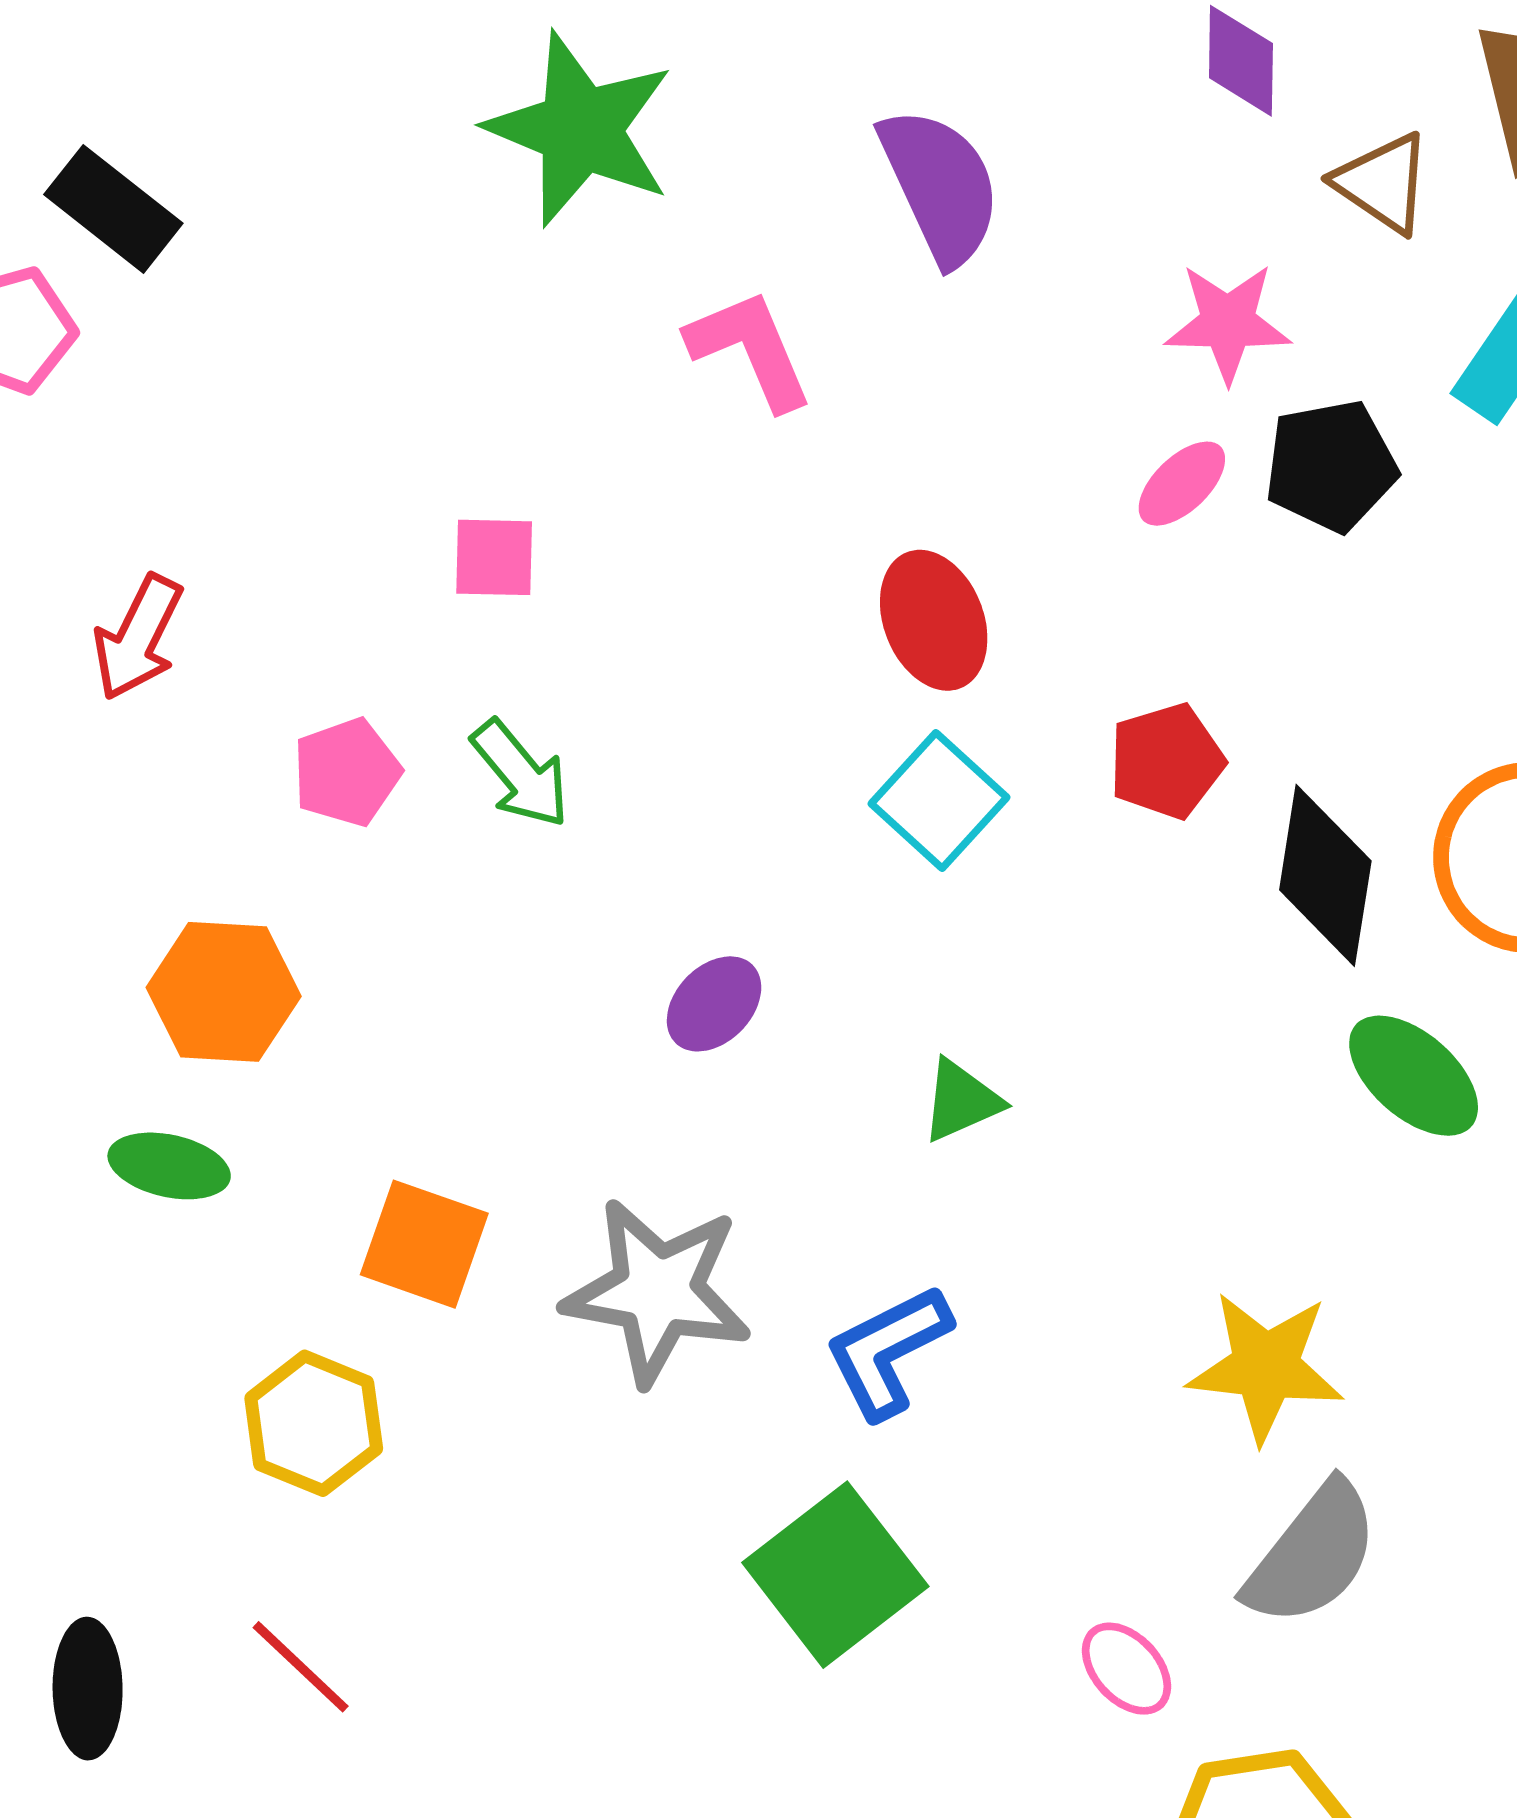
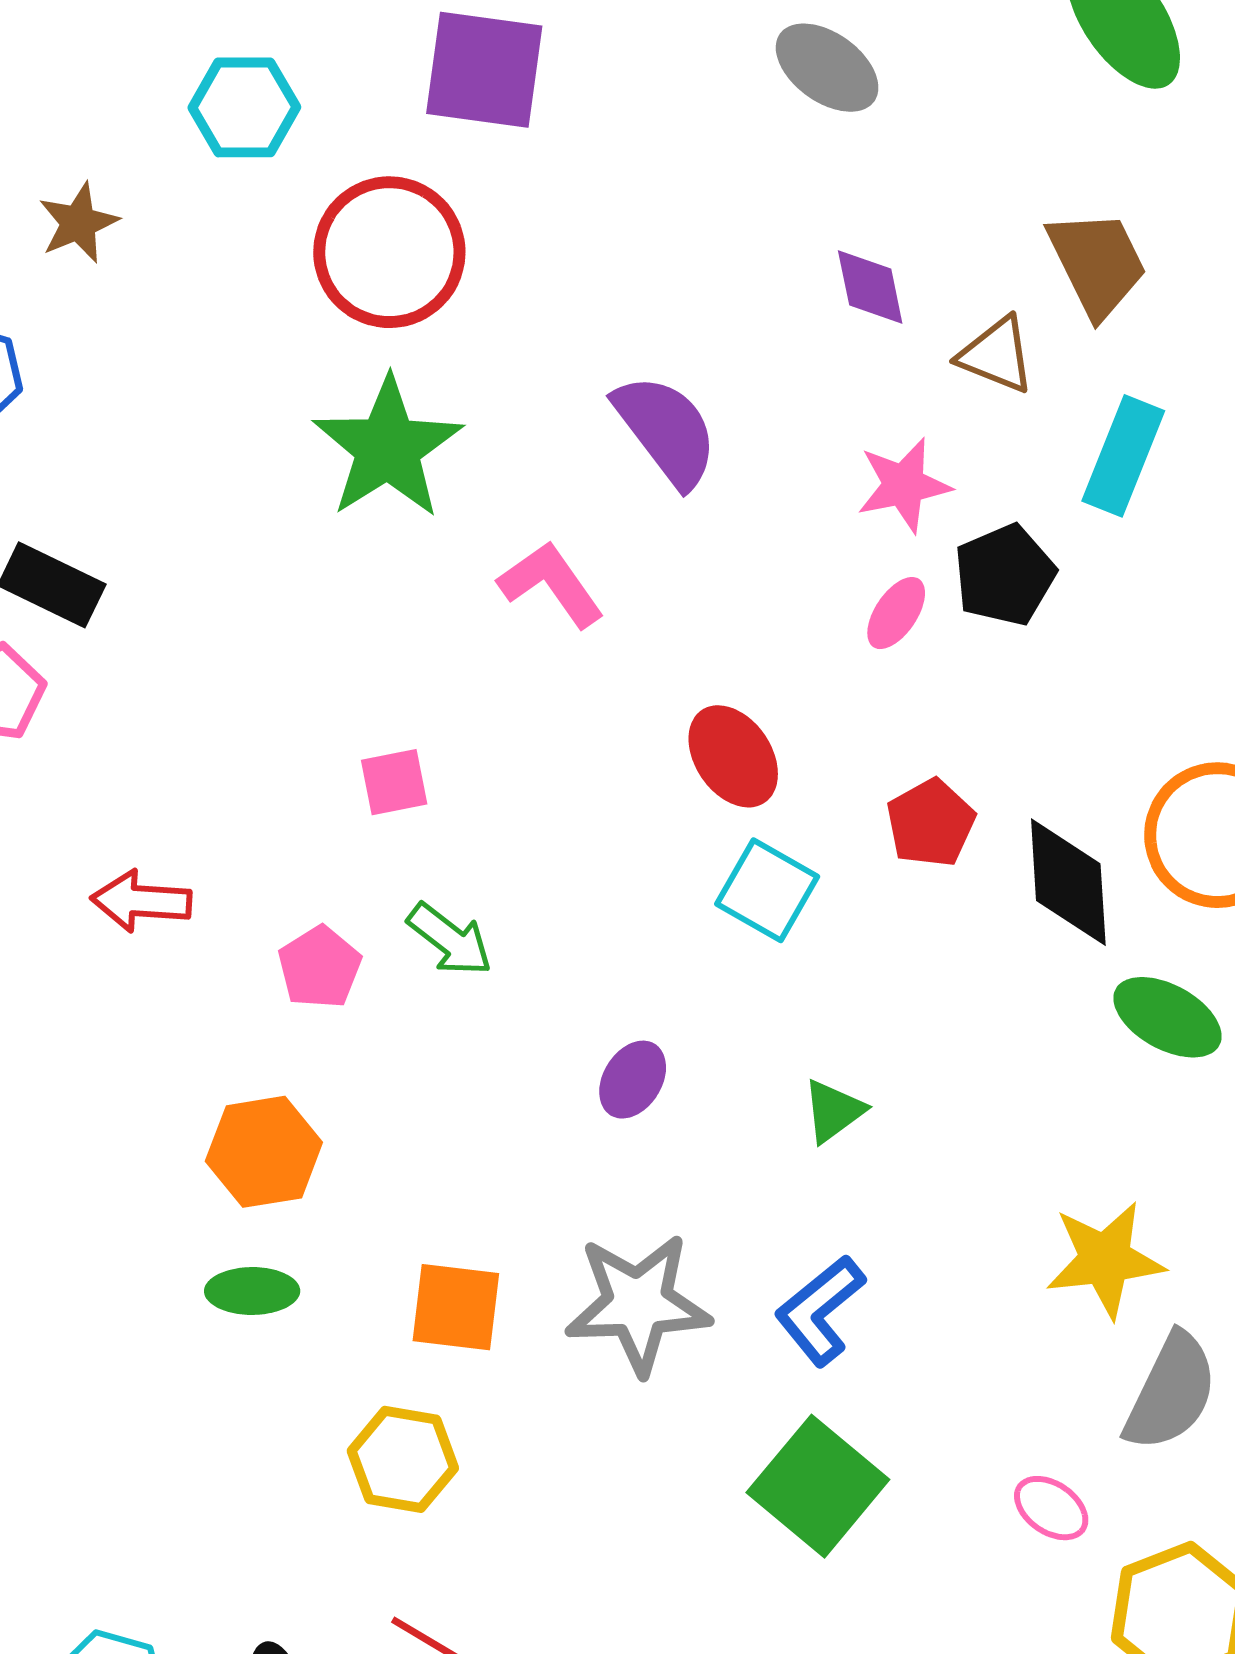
green star: (580, 129) -> (388, 448), turned 30
red arrow: (138, 637) -> (141, 901), turned 80

